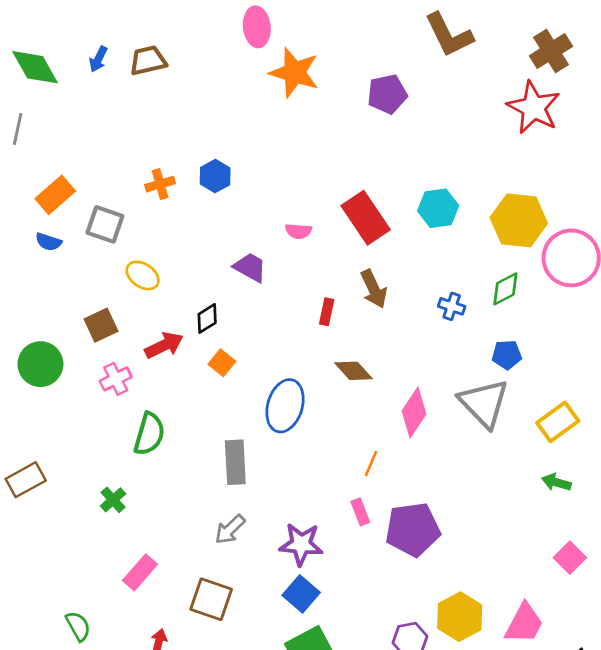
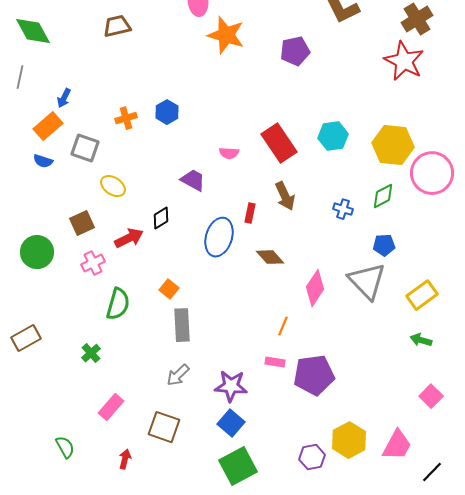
blue arrow: (98, 59) -> (64, 98), moved
orange square: (222, 363) -> (169, 289), moved
blue ellipse: (285, 406) -> (219, 237), moved
pink rectangle: (360, 512) -> (275, 362), turned -60

